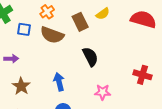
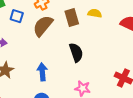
yellow semicircle: (103, 14) -> (95, 13), turned -144
brown semicircle: (52, 35) -> (43, 26), turned 100

